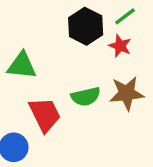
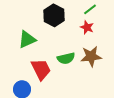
black hexagon: (86, 26) -> (54, 15), moved
green triangle: (22, 65) -> (27, 39), turned -30

